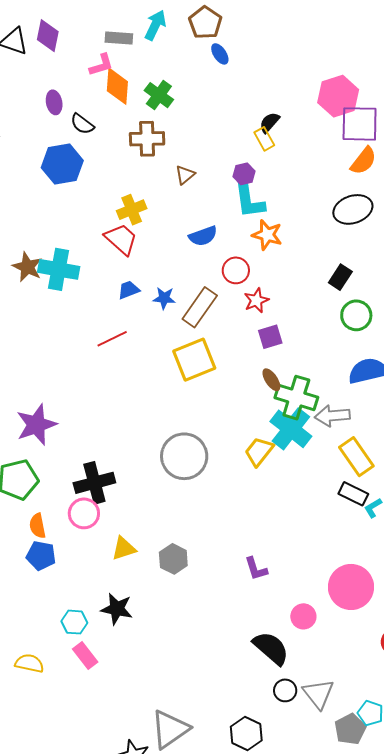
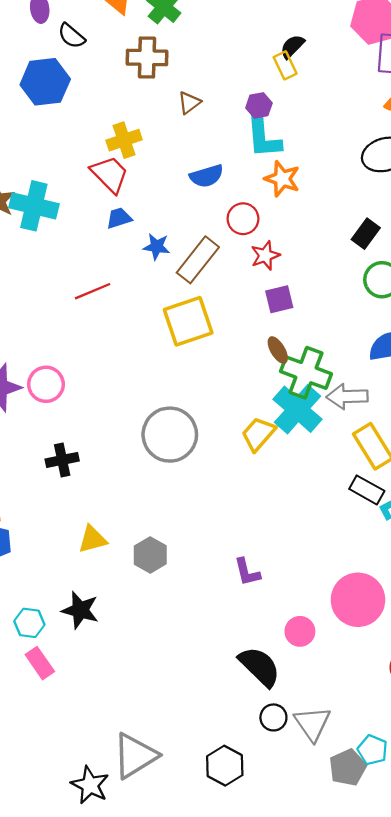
blue trapezoid: (129, 290) -> (119, 218), moved
black cross: (94, 483) -> (62, 460), size x0.7
pink circle: (84, 513) -> (46, 384), moved

